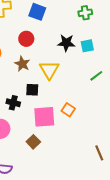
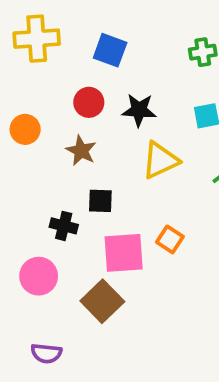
black star: (66, 43) -> (139, 110), moved
yellow triangle: (49, 70) -> (160, 160), moved, turned 35
brown square: (33, 142) -> (102, 301), size x1.5

